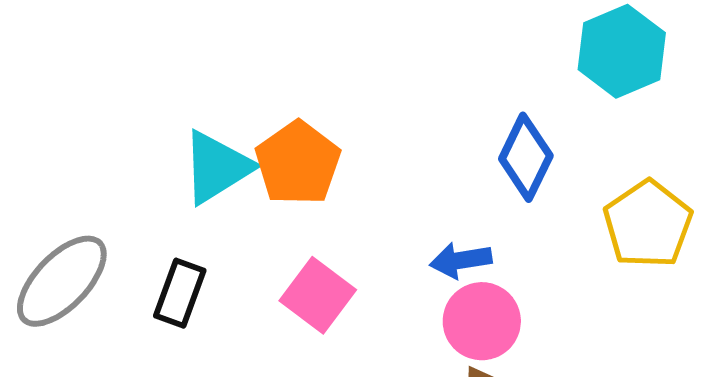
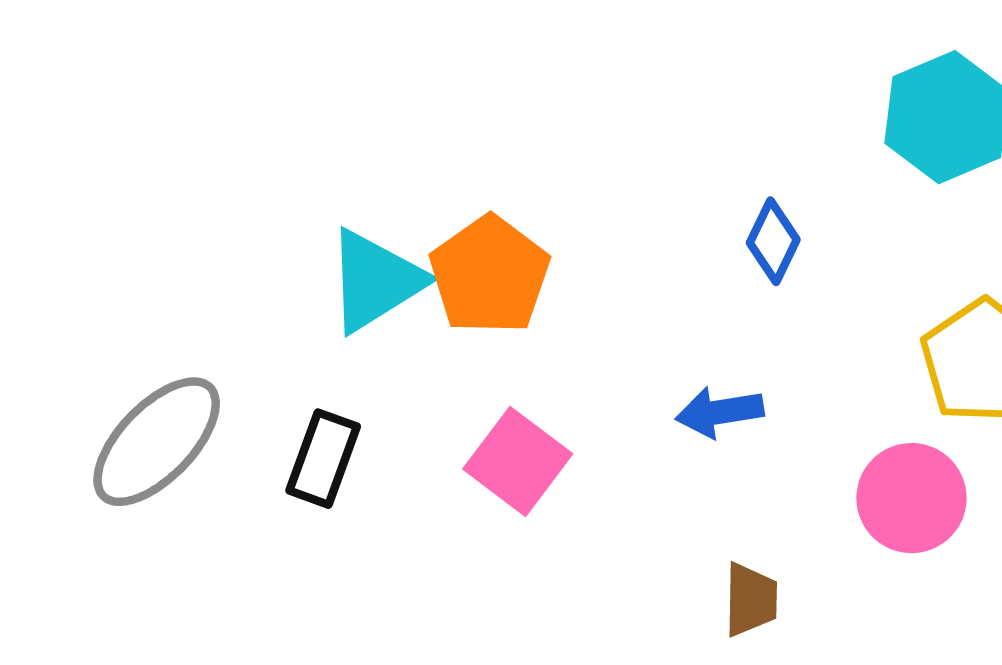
blue diamond: (526, 157) -> (773, 241), moved, size x0.7
pink circle: (482, 321) -> (912, 498), moved

